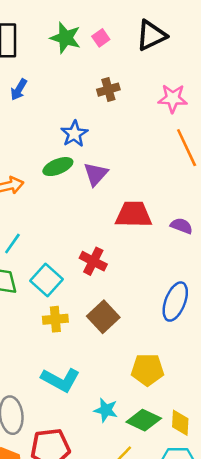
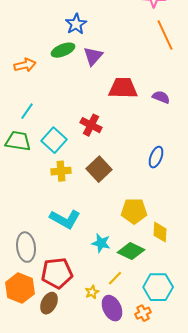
blue ellipse: (175, 302) -> (156, 157), size x0.7
yellow diamond: (180, 423) -> (160, 232), moved

